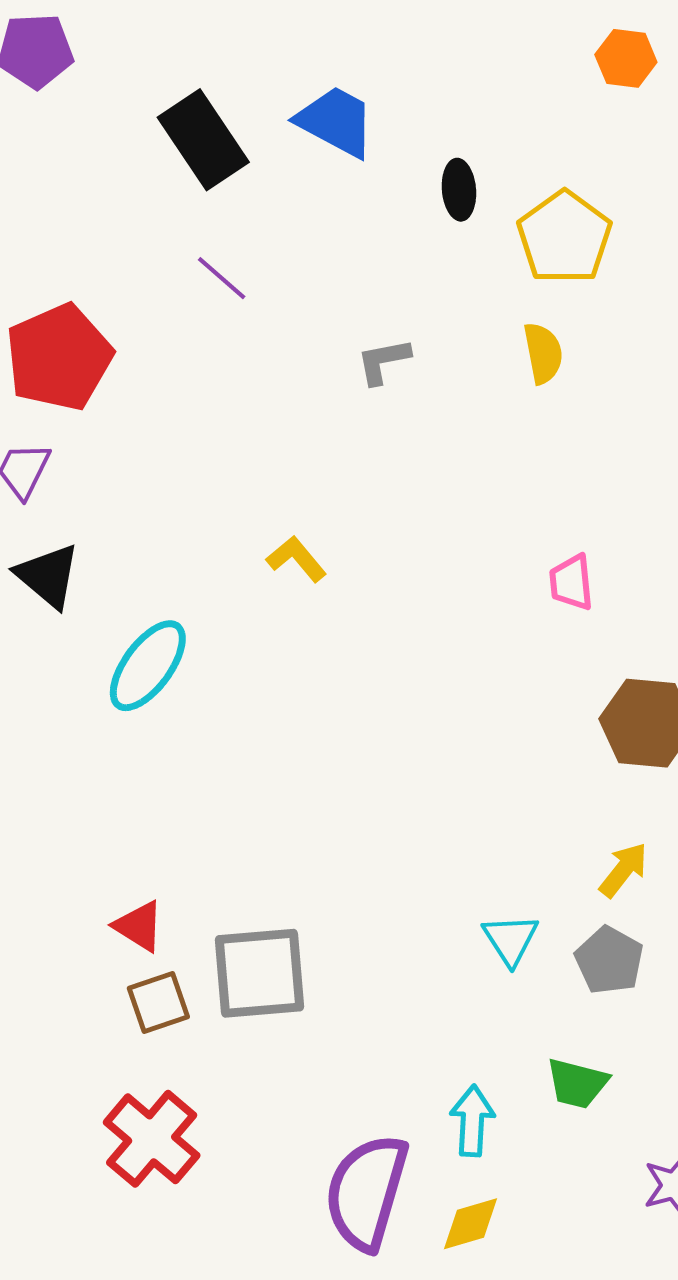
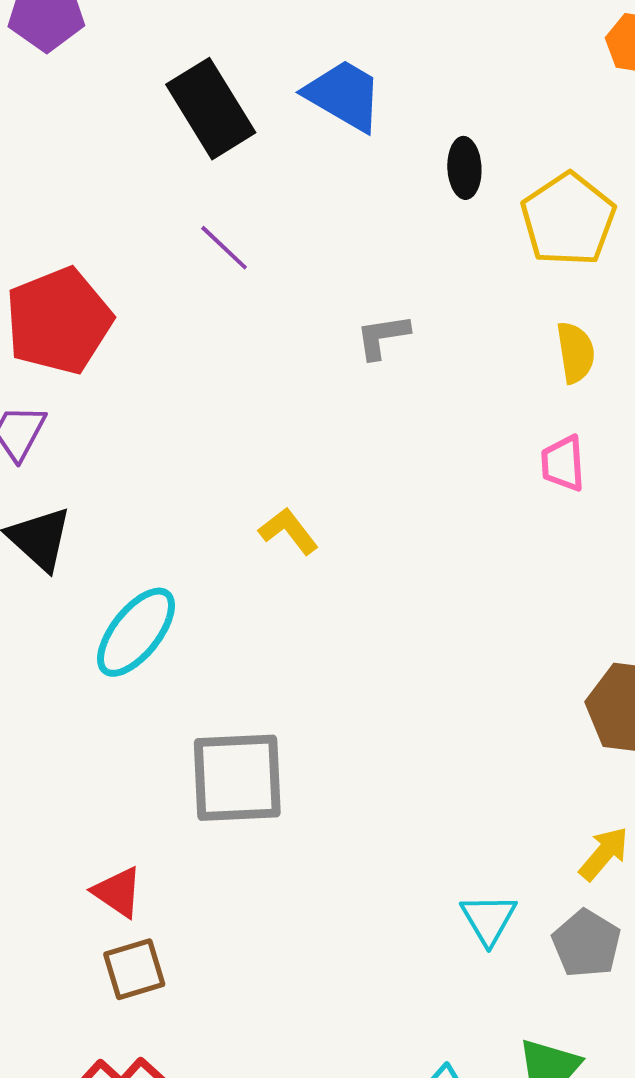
yellow semicircle: (543, 353) -> (576, 352), moved
pink trapezoid: (571, 582) -> (563, 463), moved
gray square: (259, 973) -> (237, 778), moved

